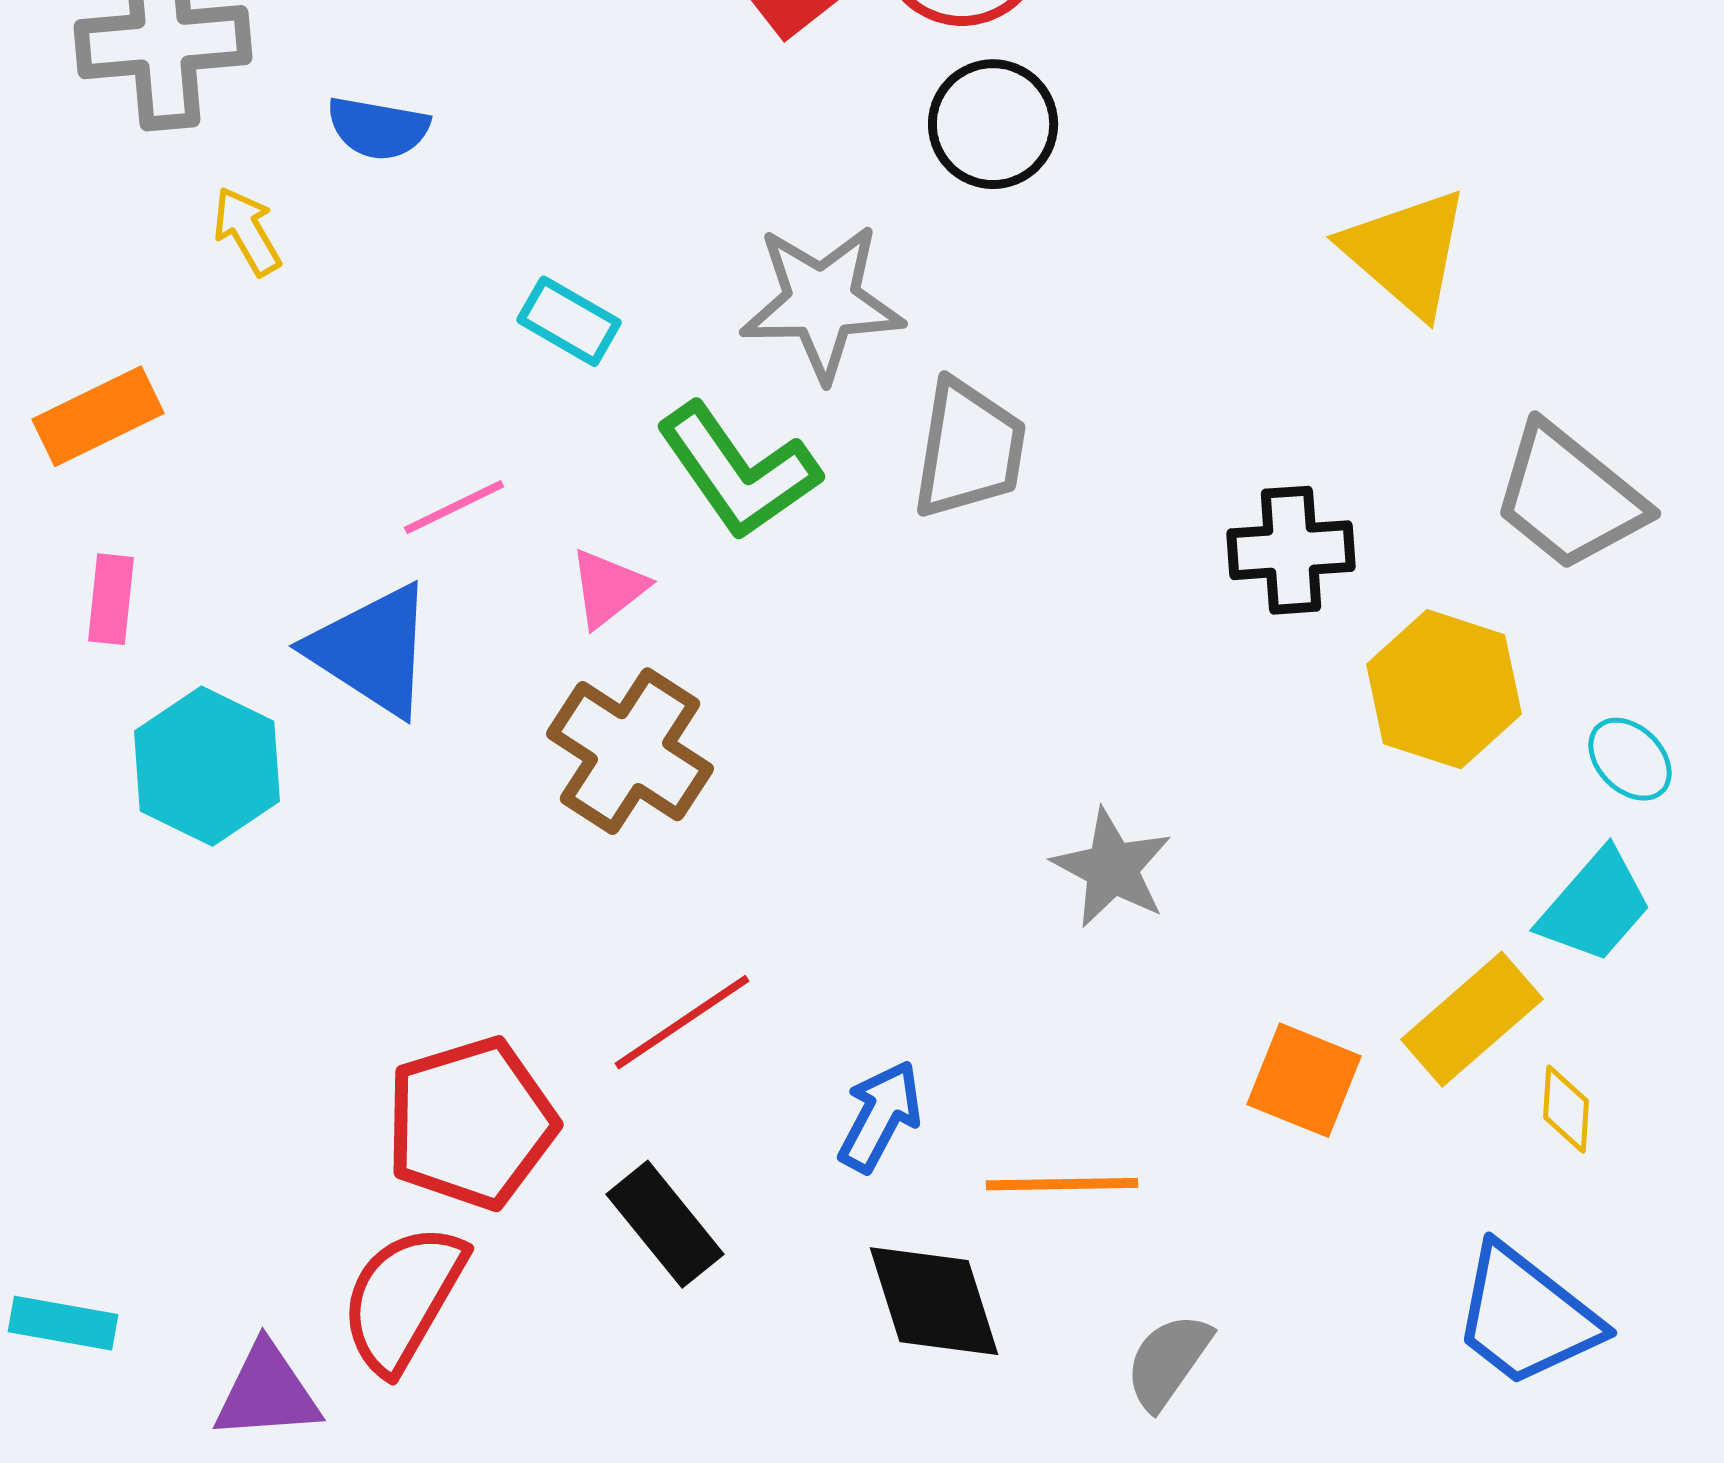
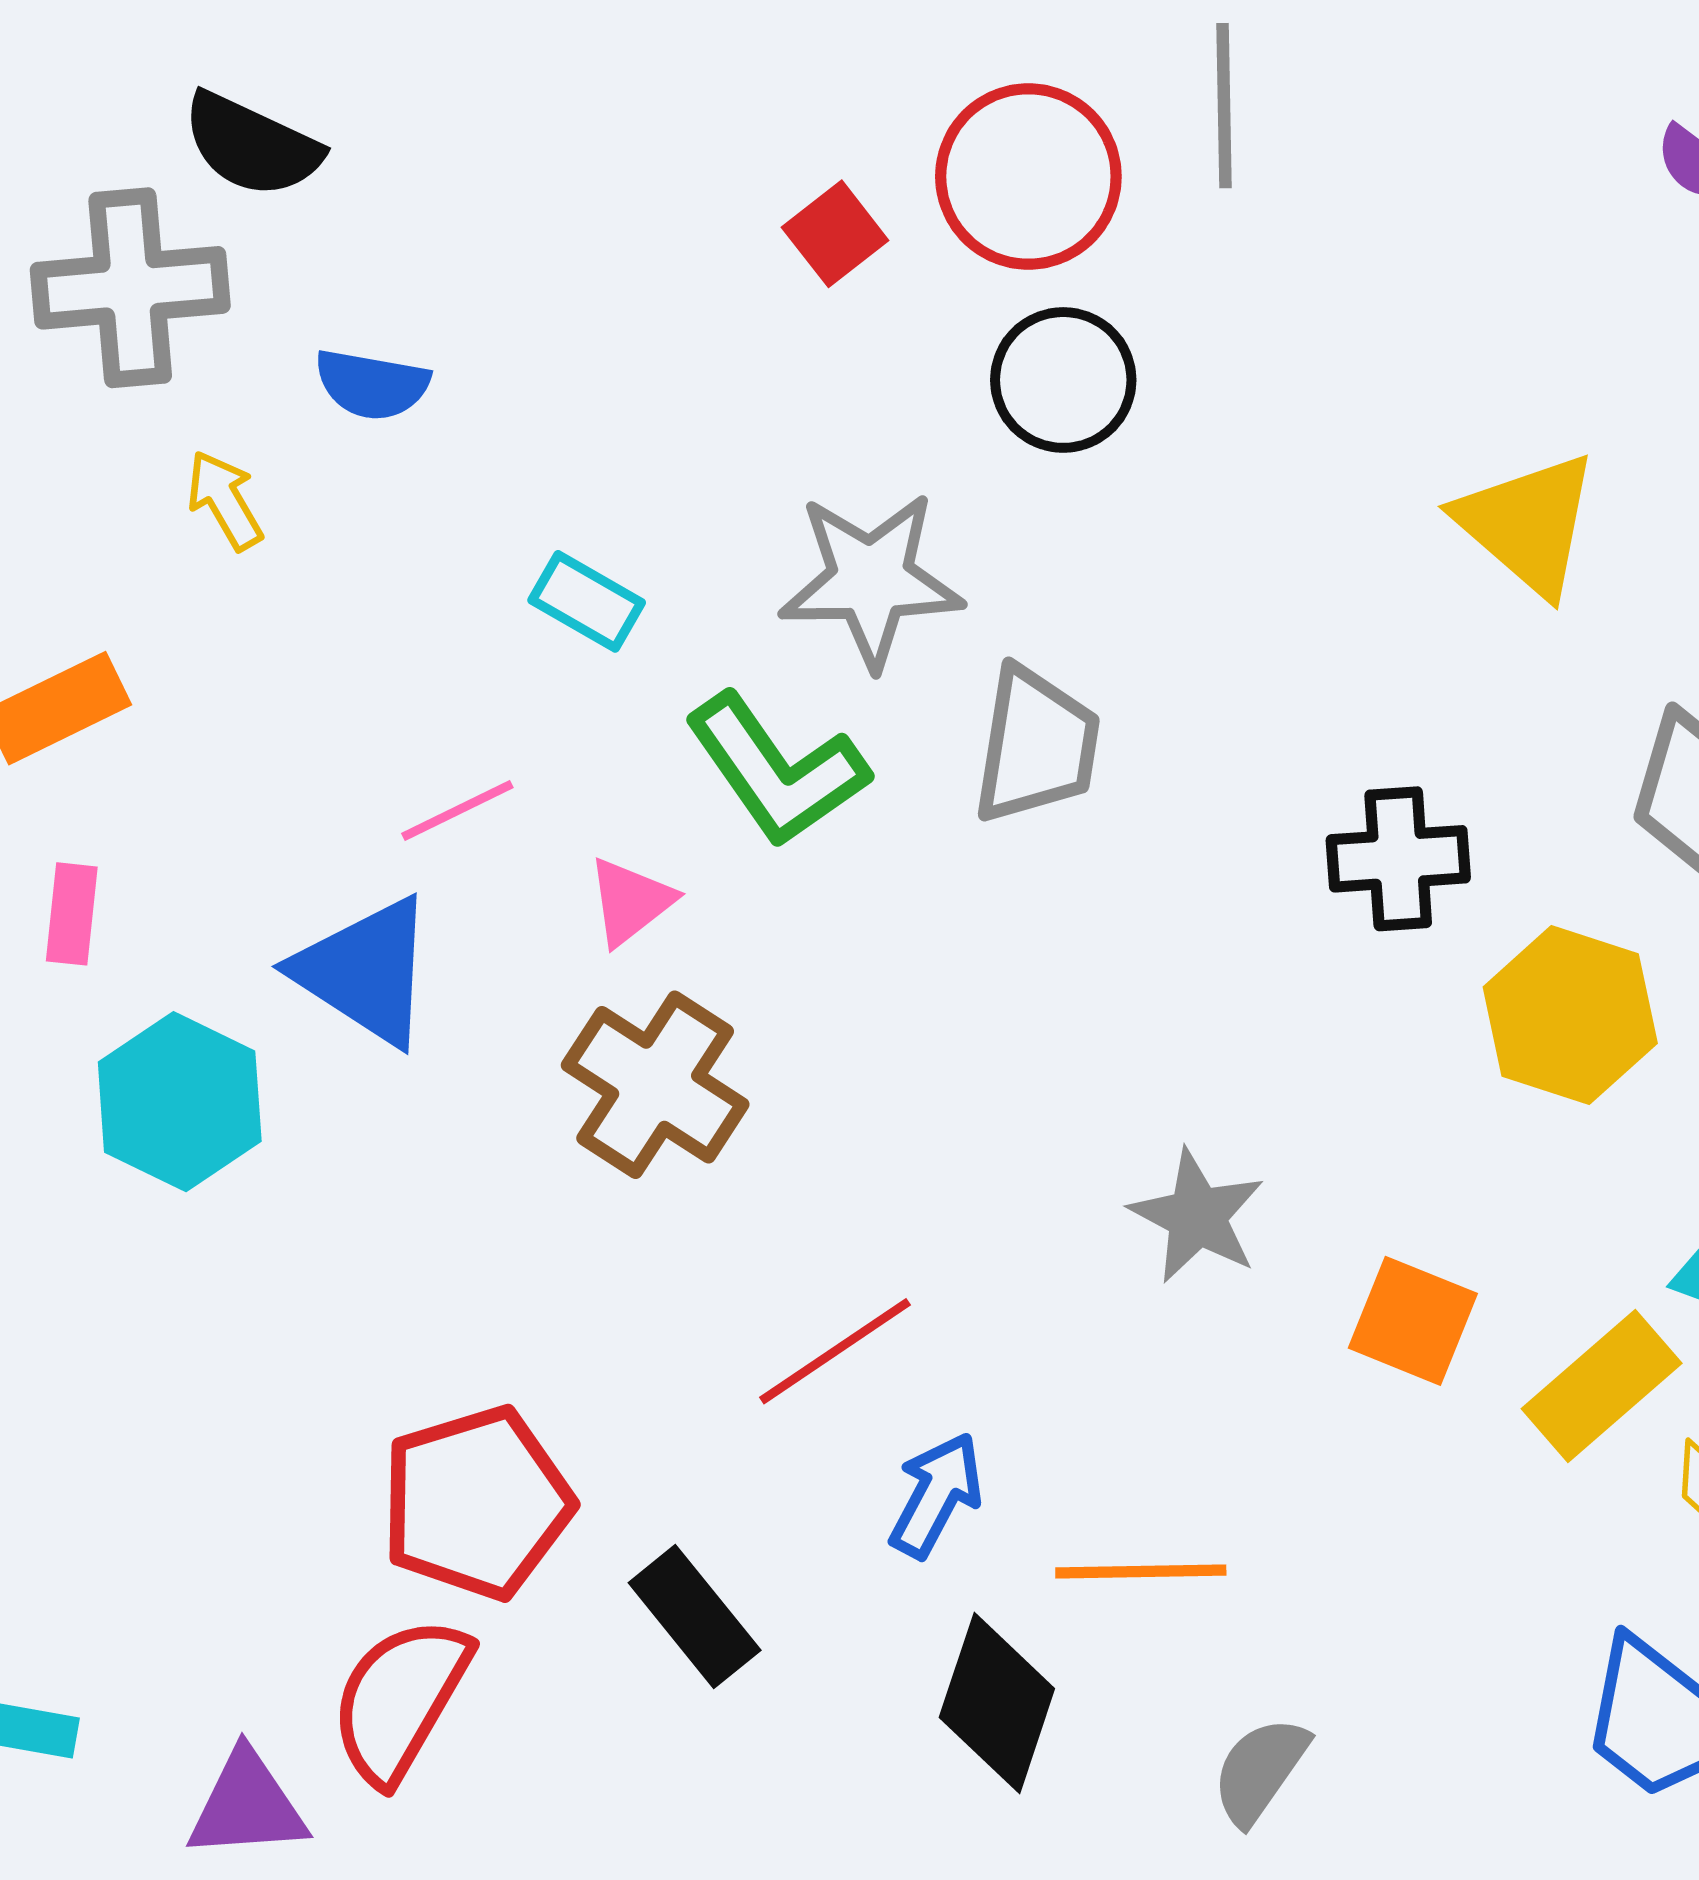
red line: (682, 1022) -> (835, 1351), moved
orange square: (1304, 1080) -> (1413, 1321), moved
black diamond: (934, 1301) -> (997, 1703), turned 36

